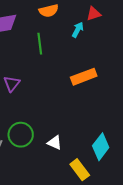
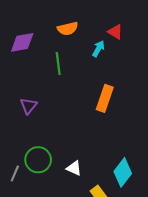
red triangle: (94, 14) -> (115, 32), turned 49
orange rectangle: (84, 77) -> (105, 98), turned -50

